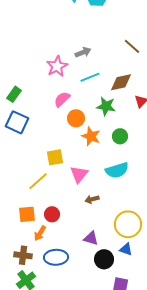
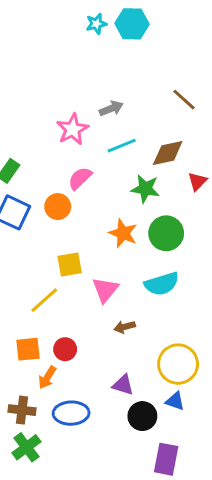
orange circle: (76, 118) -> (58, 207), moved
green circle: (120, 136) -> (166, 233), size x1.5

